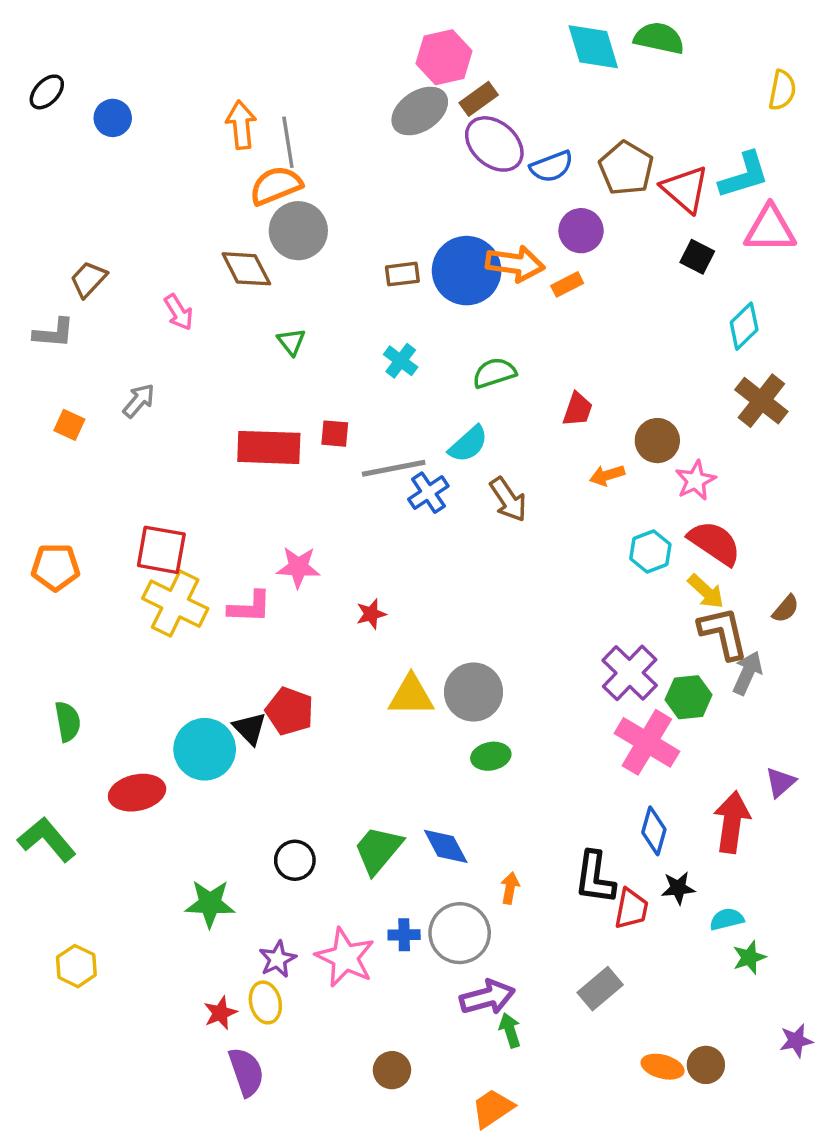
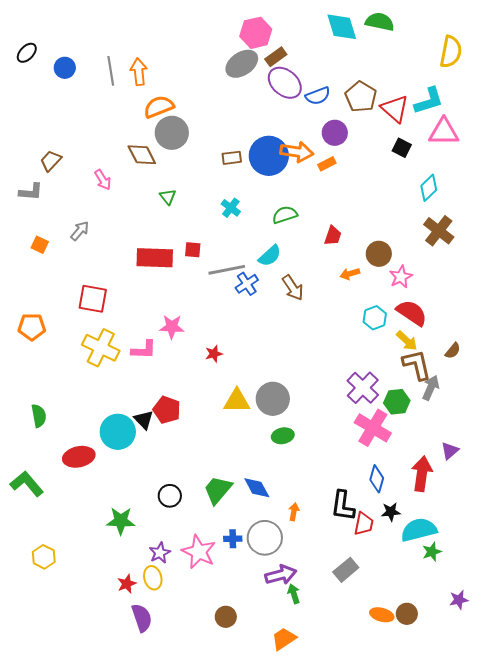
yellow semicircle: (782, 90) -> (451, 52), size x1.4
gray line: (288, 142) -> (111, 71), moved
red square: (161, 550) -> (93, 299), moved
cyan semicircle: (727, 919) -> (419, 530), size x1.8

